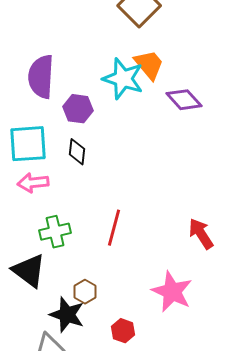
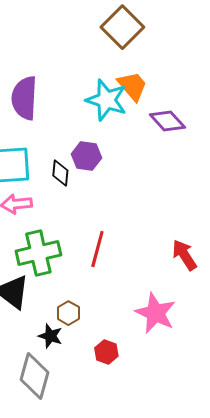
purple hexagon: (78, 109) -> (86, 156), moved
green cross: (55, 232) -> (38, 253), size x1.4
black star: (67, 315) -> (50, 336), size x0.7

